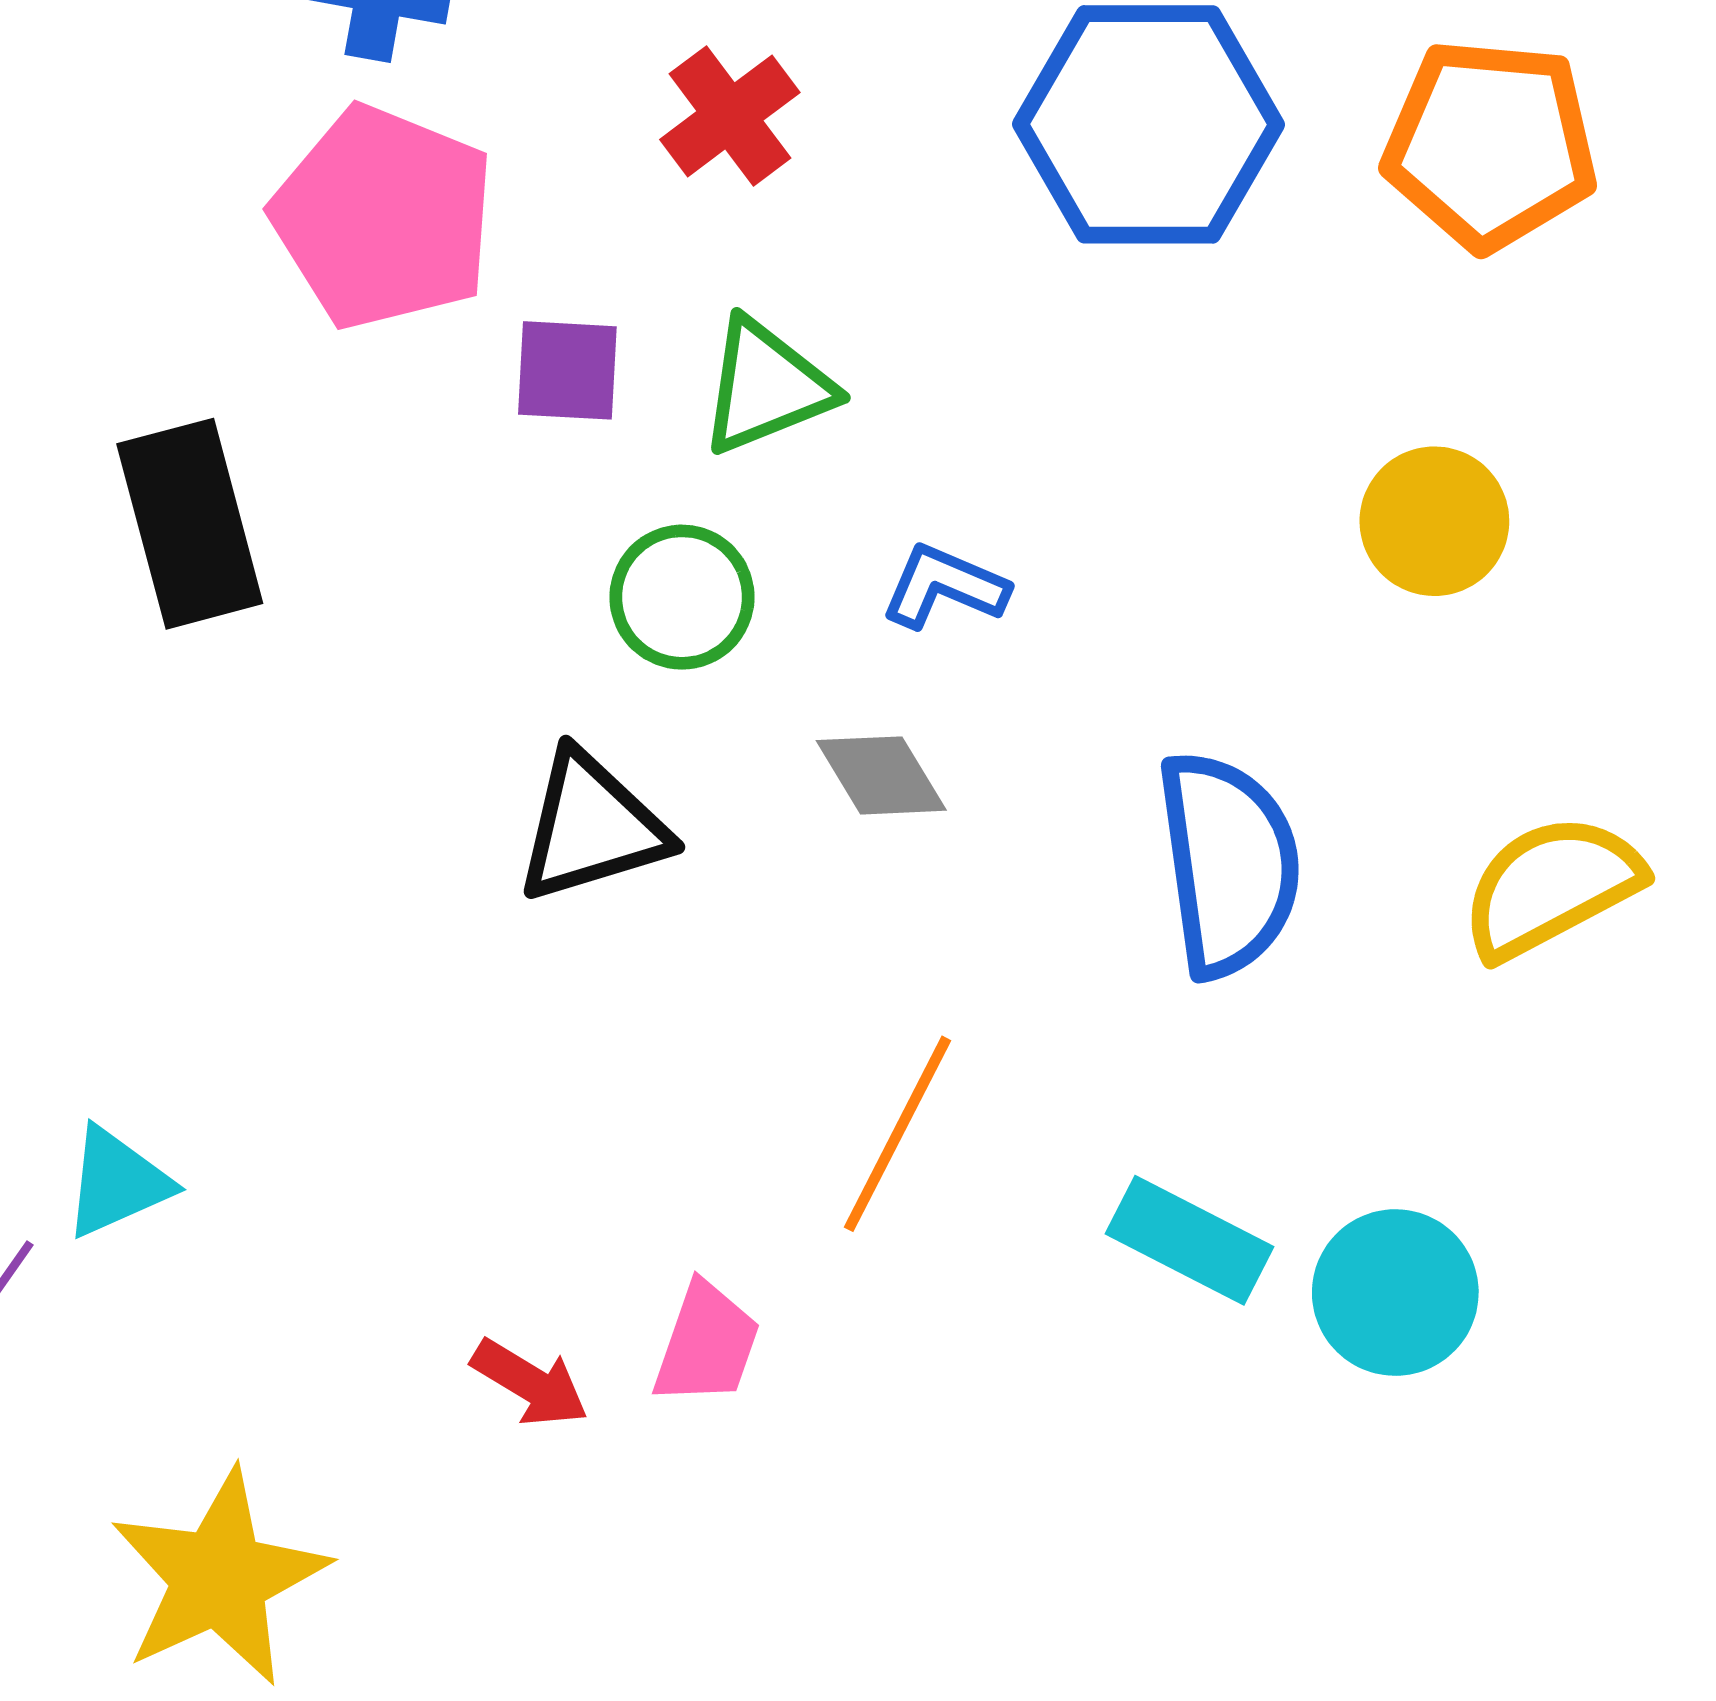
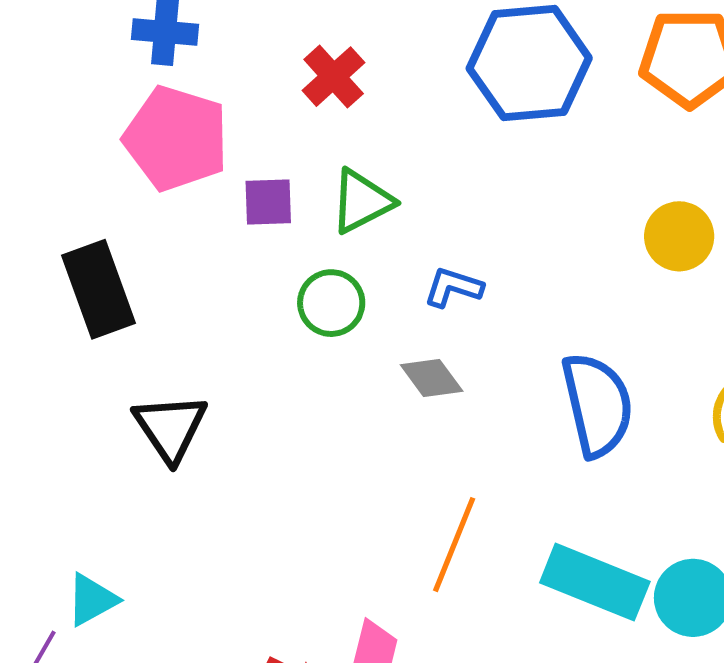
black triangle: (592, 827) -> (170, 428), moved, turned -42
cyan rectangle: (1190, 1240) -> (595, 582), size x1.4

